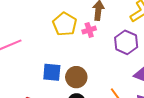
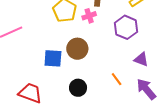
brown circle: (76, 77) -> (77, 49), moved

